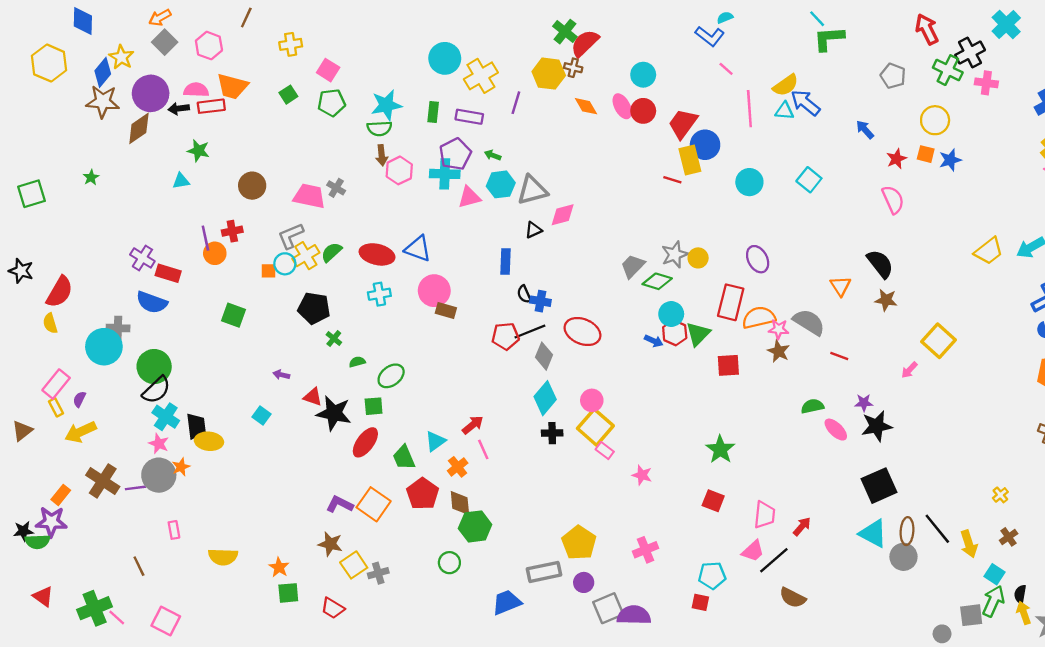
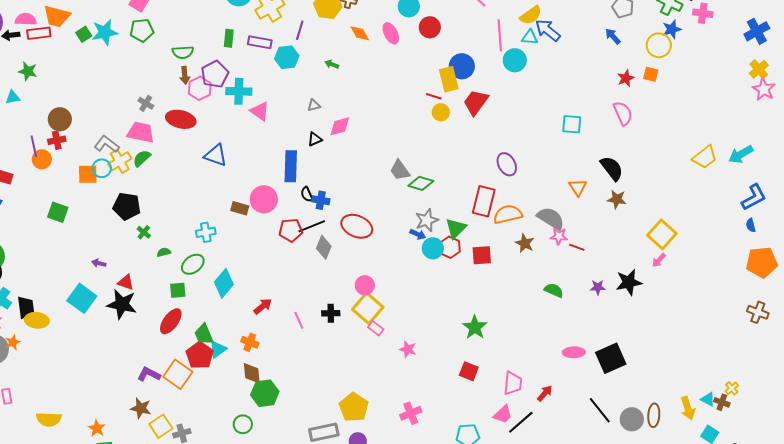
green square: (288, 95) -> (84, 34), moved
cyan star: (386, 105) -> (105, 32), moved
red circle: (643, 111) -> (430, 27), moved
red trapezoid: (683, 124) -> (476, 102), moved
blue arrow: (865, 130) -> (613, 36), moved
purple pentagon: (455, 154) -> (215, 74), moved
green arrow: (493, 155) -> (332, 64), moved
blue star: (950, 160) -> (672, 29), moved
cyan square: (809, 180) -> (572, 124), moved, turned -35
cyan circle: (749, 182) -> (515, 60), moved
cyan hexagon: (501, 184) -> (287, 57), moved
brown circle: (252, 186) -> (60, 119), moved
gray triangle: (532, 190) -> (314, 105), size x0.5
pink trapezoid: (309, 196) -> (141, 132), moved
pink triangle: (469, 197) -> (260, 111), turned 50
gray L-shape: (291, 236) -> (107, 144), turned 60
red ellipse: (377, 254) -> (181, 119), moved
gray star: (675, 254) -> (427, 220), moved
yellow circle: (698, 258) -> (441, 112), moved
blue rectangle: (505, 261) -> (291, 166), size x1.4
gray trapezoid: (633, 266) -> (400, 170), turned -80
orange square: (268, 271) -> (88, 174), size x1.5
pink circle: (434, 291) -> (264, 199), moved
cyan cross: (379, 294) -> (206, 232), moved
cyan circle: (671, 314) -> (433, 248), moved
pink star: (779, 329) -> (559, 236), moved
red hexagon: (675, 333) -> (450, 247), moved
pink arrow: (909, 370) -> (659, 260), moved
cyan diamond: (545, 398) -> (224, 283), moved
green semicircle: (812, 406) -> (554, 290), turned 36
black star: (334, 413) -> (122, 304), moved
cyan square: (261, 416) -> (82, 298), size x1.8
black star: (877, 426) -> (629, 282), moved
pink ellipse: (836, 430) -> (574, 352), moved, turned -45
cyan triangle: (435, 441) -> (218, 349), moved
pink line: (483, 449) -> (299, 320), moved
orange cross: (458, 467) -> (250, 342), turned -30
red pentagon: (423, 494) -> (200, 355), moved
yellow cross: (1000, 495) -> (732, 388), moved
black line: (937, 529) -> (600, 410), moved
brown ellipse: (907, 531) -> (654, 415), moved
cyan triangle: (873, 533) -> (708, 399), moved, size x0.6
brown cross: (1009, 537) -> (722, 402), turned -35

